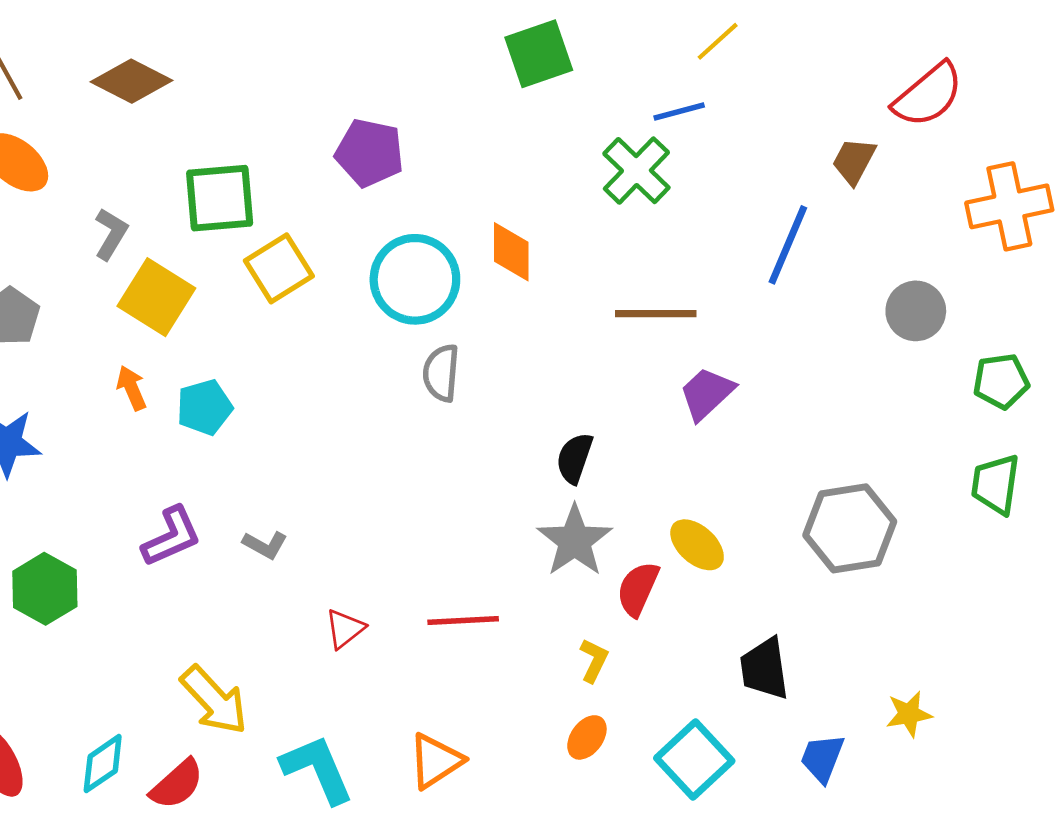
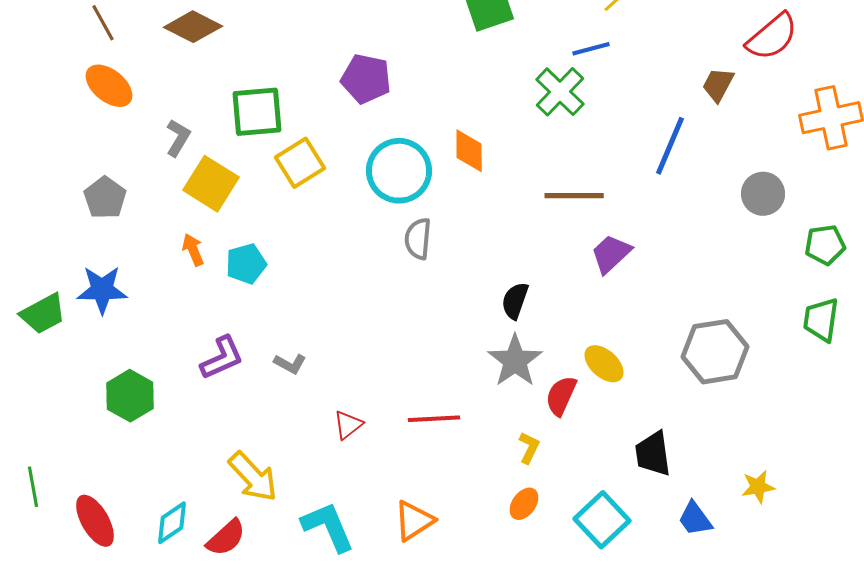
blue trapezoid: (822, 758) -> (695, 519), turned -57

